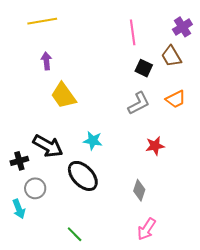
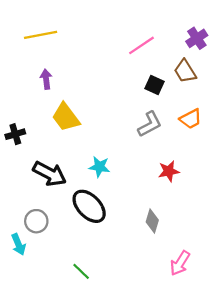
pink line: (133, 32) -> (141, 45), turned 65
black cross: (19, 161) -> (15, 134), moved
pink arrow: (146, 229) -> (180, 263), moved

